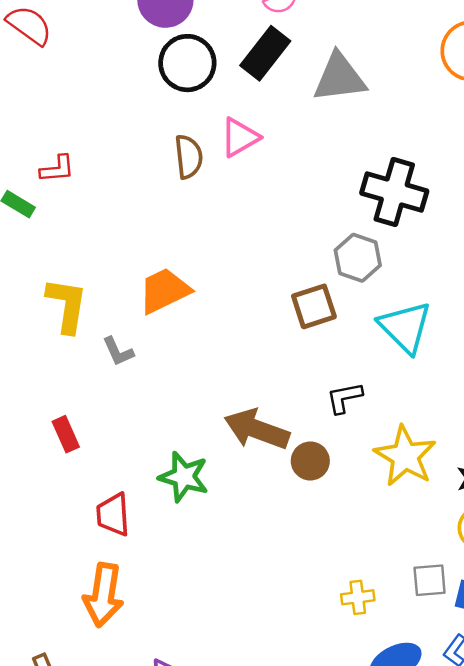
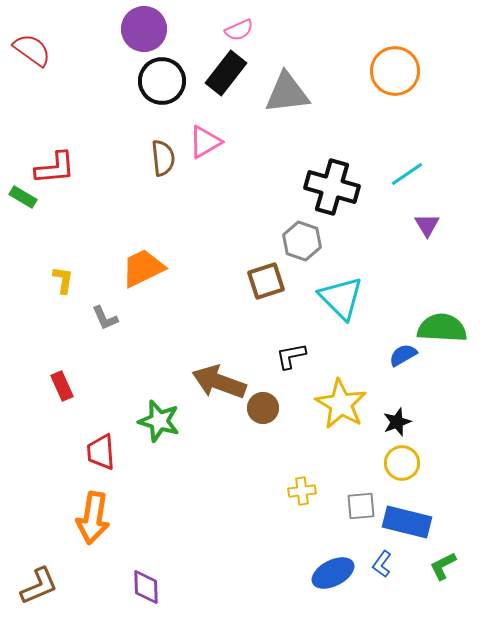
red L-shape: (57, 169) -> (55, 168), size x1.4
yellow L-shape: (67, 305) -> (63, 280), size x0.6
yellow cross: (358, 597) -> (302, 491), moved

